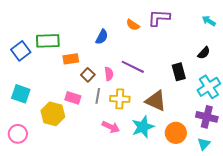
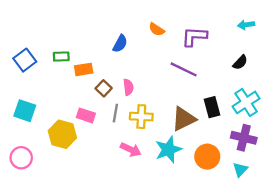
purple L-shape: (159, 18) -> (194, 36), moved
cyan arrow: (209, 21) -> (246, 25), turned -40
green rectangle: (48, 41) -> (61, 57), moved, size x0.6
purple line: (133, 67) -> (184, 69), moved
black rectangle: (179, 72) -> (212, 107), moved
brown triangle: (156, 101) -> (184, 119), turned -50

